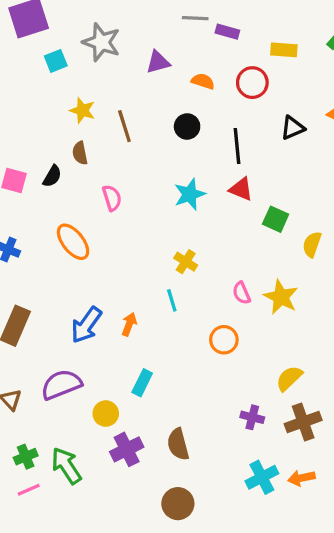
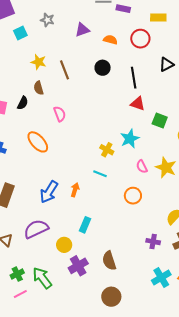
gray star: (101, 42) -> (47, 20), size x0.6
cyan star: (190, 194) -> (130, 139), moved
cyan line: (172, 300) -> (100, 174), turned -48

